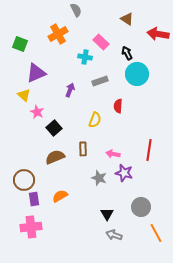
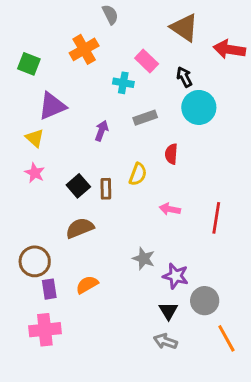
brown triangle: (127, 19) -> (184, 28), size x1.5
pink star: (37, 112) -> (35, 173), moved
brown rectangle: (83, 149) -> (106, 189), moved
pink arrow: (113, 154) -> (170, 209), moved
purple star: (124, 173) -> (176, 276), moved
black triangle: (107, 214) -> (168, 311), moved

